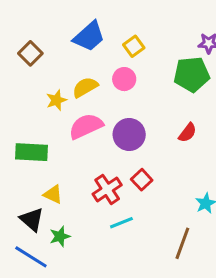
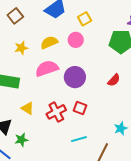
yellow star: (56, 100) -> (21, 48), moved
red square: (142, 180) -> (80, 108), turned -32
yellow triangle: (53, 194) -> (28, 108), moved
cyan line: (121, 223) -> (79, 139), moved

